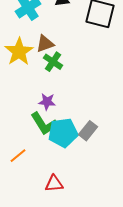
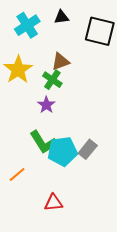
brown triangle: (45, 44) -> (60, 62), moved
purple star: (47, 102) -> (46, 105), moved, turned 30

